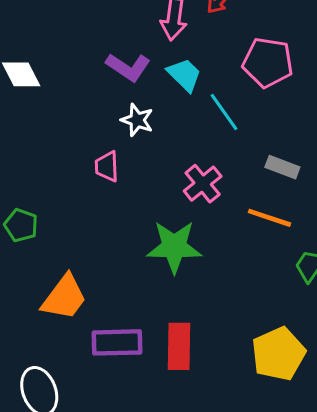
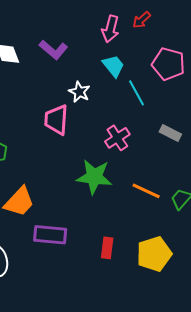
purple L-shape: (128, 67) -> (53, 50), moved
pink trapezoid: (107, 166) -> (56, 120), size x1.5
orange line: (270, 218) -> (146, 191), moved
red rectangle: (179, 346) -> (107, 248), moved, size x0.7

